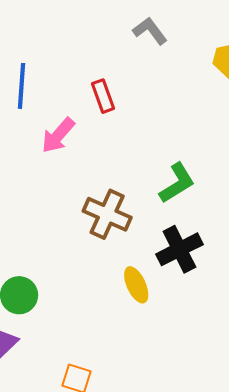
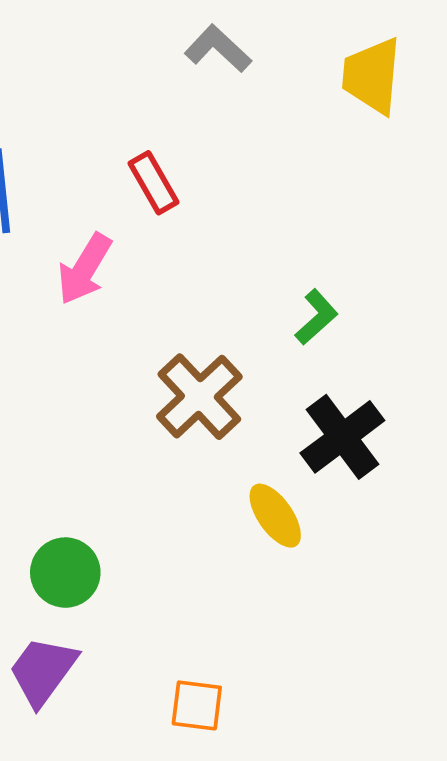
green L-shape: (177, 183) -> (316, 317), size x0.7
brown cross: (107, 214) -> (199, 397), turned 33

